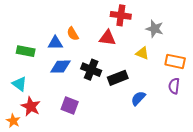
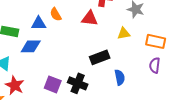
yellow triangle: (142, 53) -> (124, 33), turned -32
blue diamond: (60, 67) -> (31, 46), moved
black cross: (91, 70) -> (78, 83), moved
blue semicircle: (138, 98) -> (120, 77), turned 126

